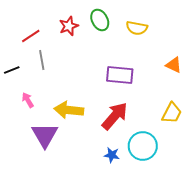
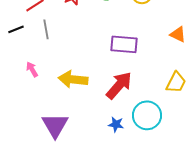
black line: (12, 70) -> (16, 29), moved
purple triangle: (45, 135) -> (55, 125), moved

